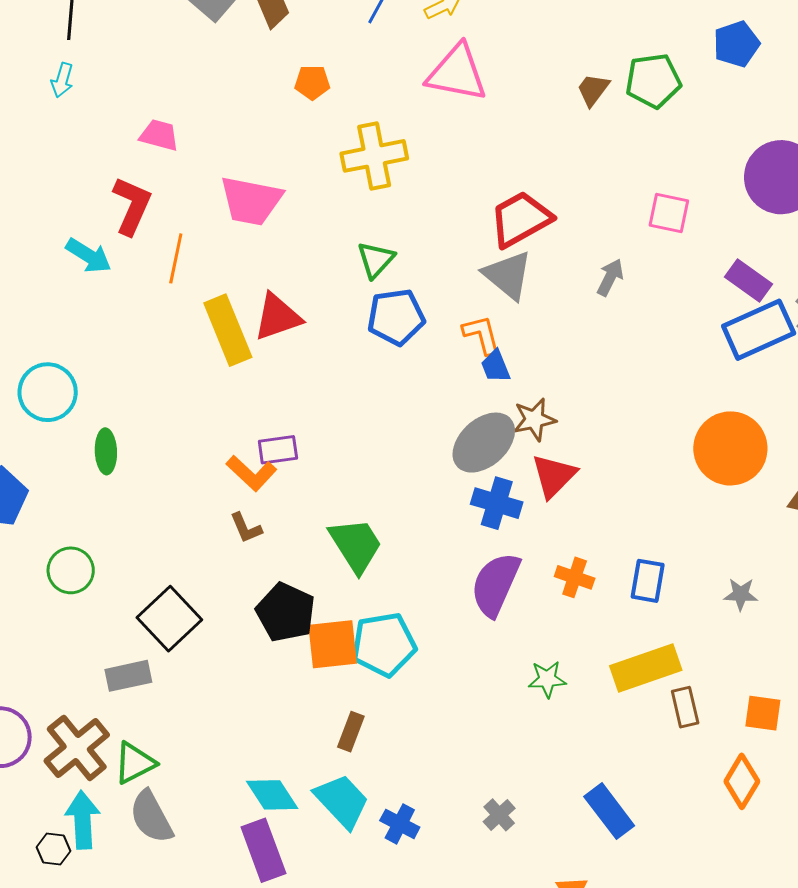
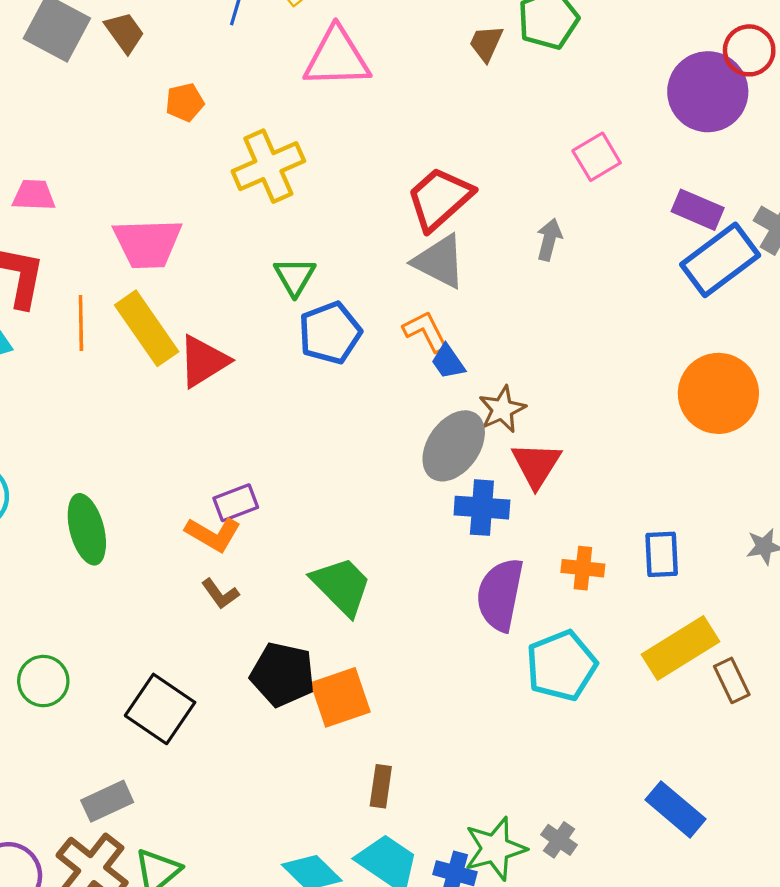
pink square: (669, 213) -> (597, 157), turned -30
yellow rectangle: (228, 330) -> (147, 328), moved
green ellipse: (106, 451) -> (87, 529), moved, size x1.4
cyan pentagon: (384, 644) -> (561, 666), moved
gray rectangle: (128, 676) -> (107, 801), moved
green star: (547, 679) -> (495, 849), moved, size x1.5

